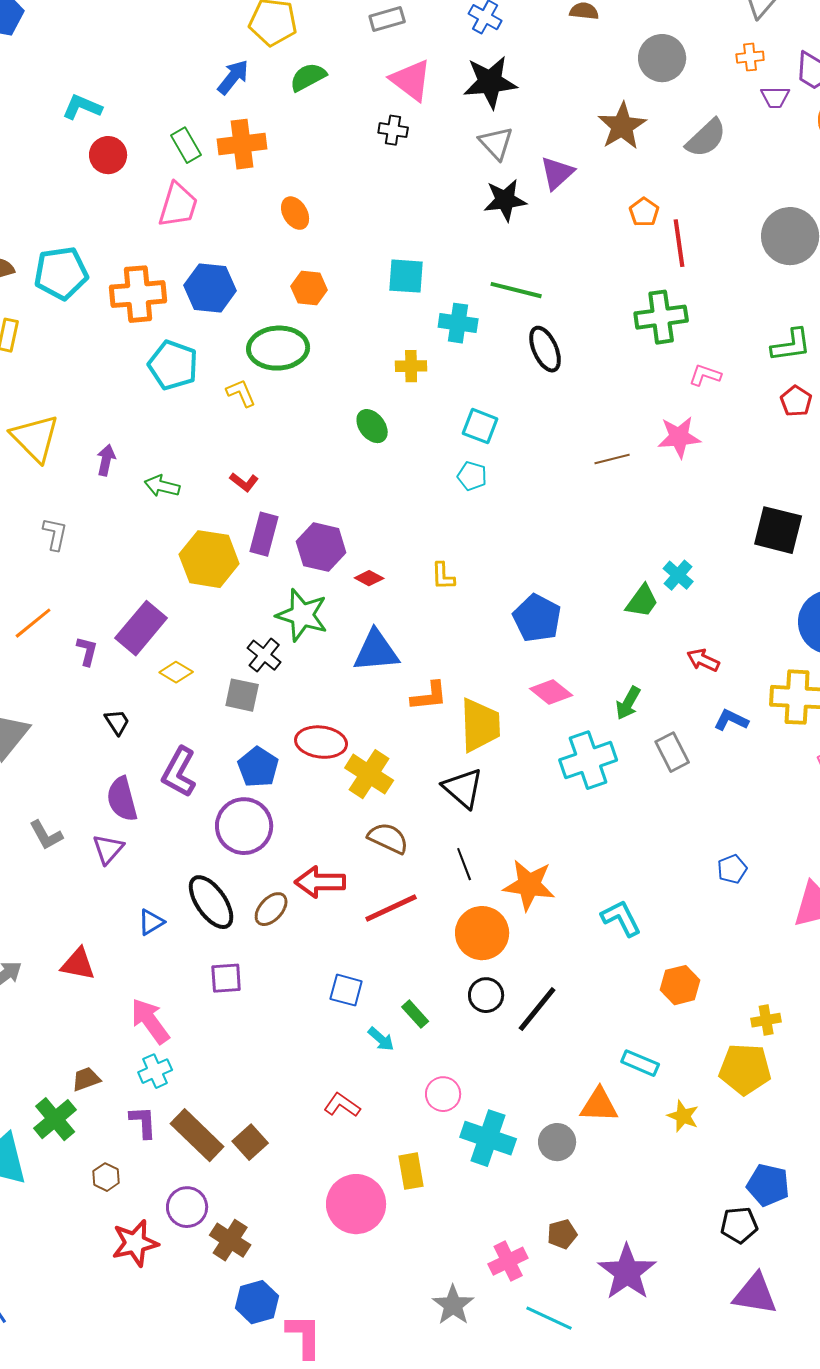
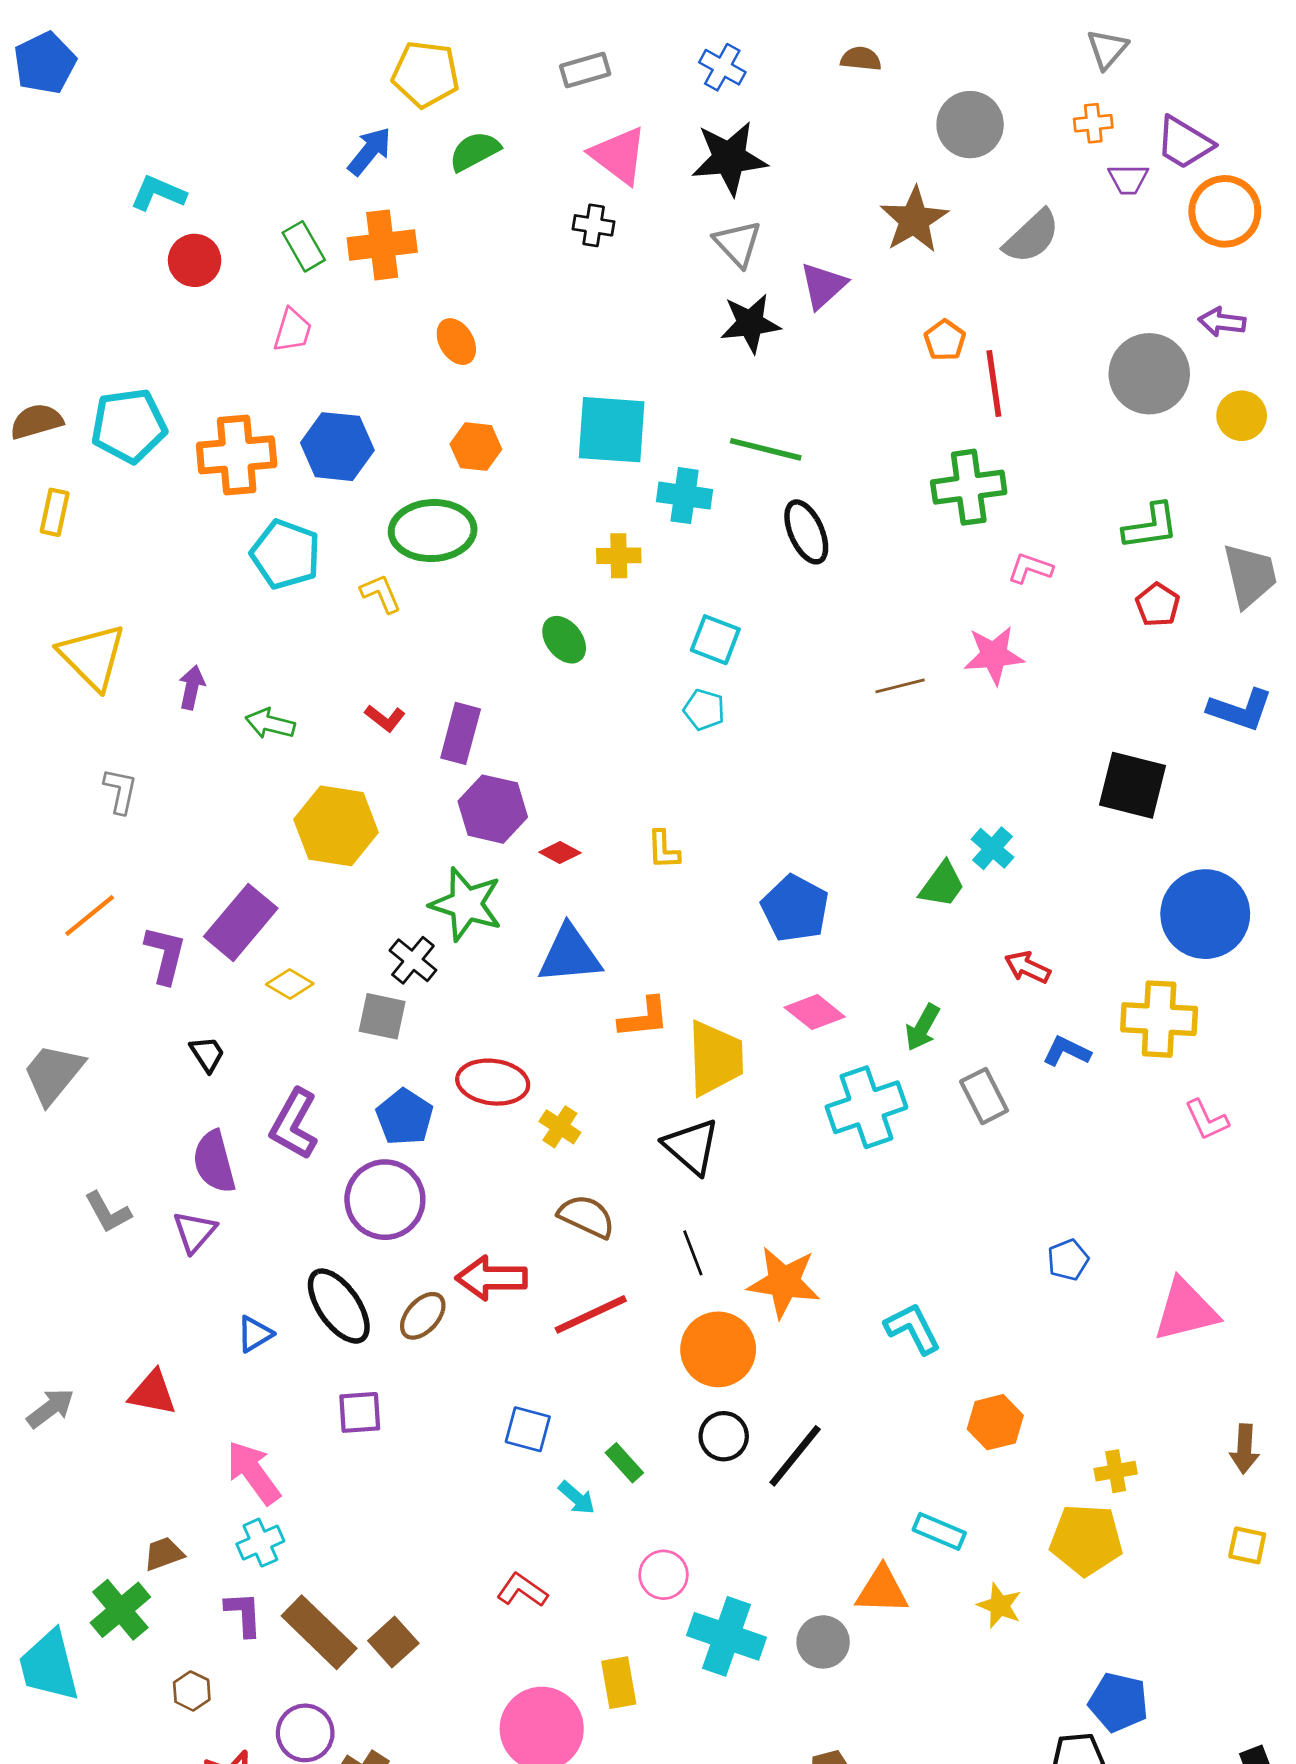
pink trapezoid: (178, 205) -> (293, 330), size x0.7
cyan square: (406, 276) -> (612, 430), size x1.4
purple rectangle: (264, 534) -> (461, 733), moved
purple L-shape: (87, 651) -> (165, 955), size x1.4
yellow cross: (369, 774) -> (560, 1127), size x0.6

